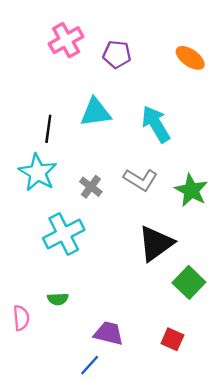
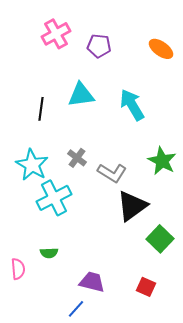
cyan star: (38, 173) -> (32, 165), moved
gray L-shape: (140, 180) -> (112, 173), moved

